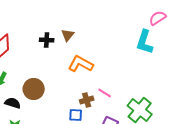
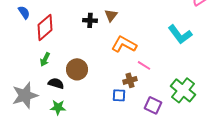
cyan L-shape: (145, 42) -> (180, 34), moved, turned -55
pink line: (105, 93) -> (144, 65), moved

